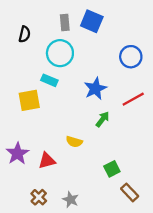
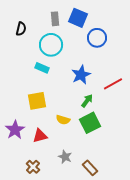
blue circle: (131, 57) -> (97, 38), moved
yellow square: (29, 100) -> (37, 101), moved
green square: (112, 169) -> (90, 123), moved, size x1.5
brown rectangle: (130, 192) -> (90, 168), moved
gray star: (71, 200) -> (65, 157), moved

